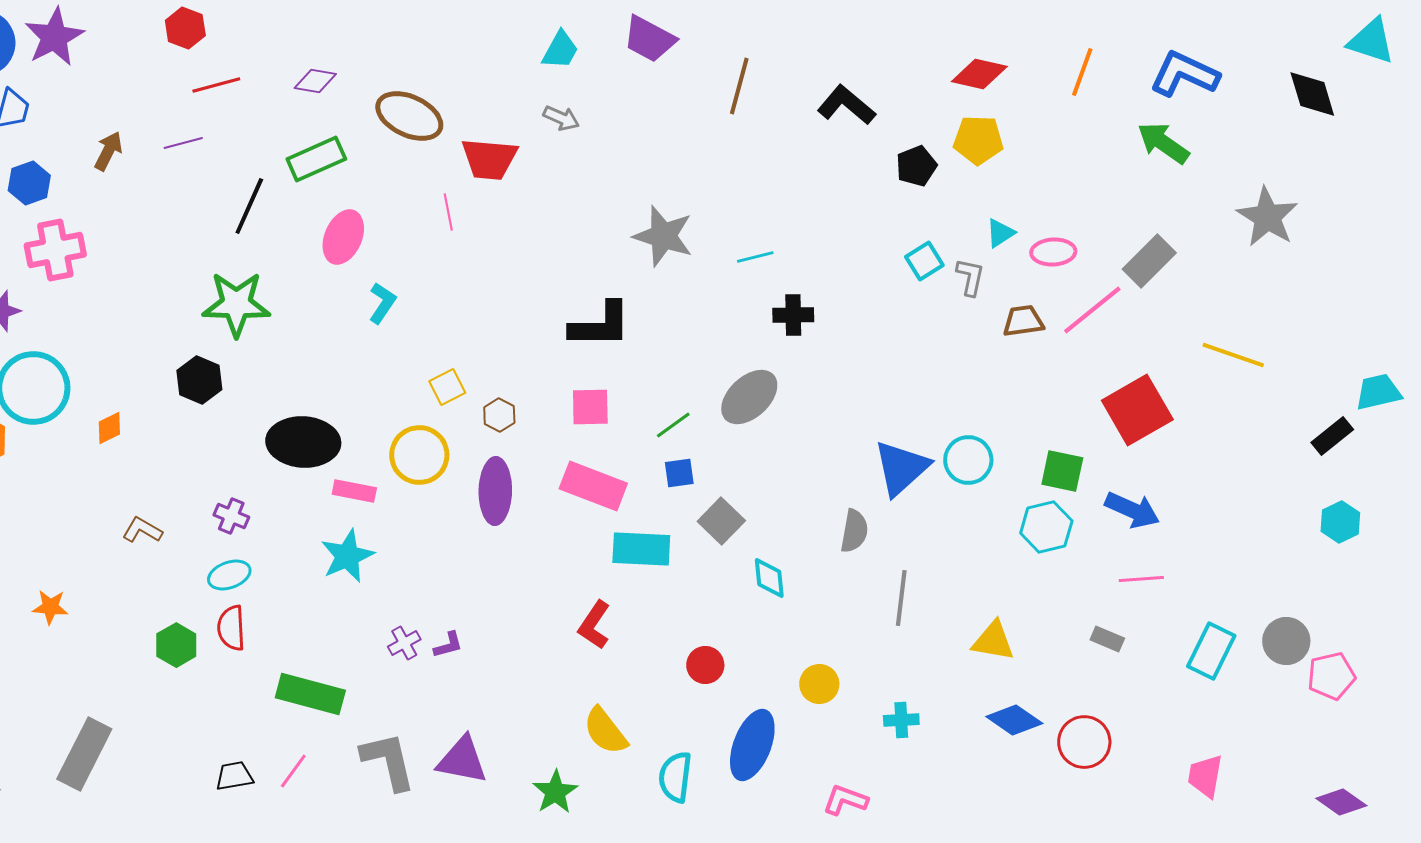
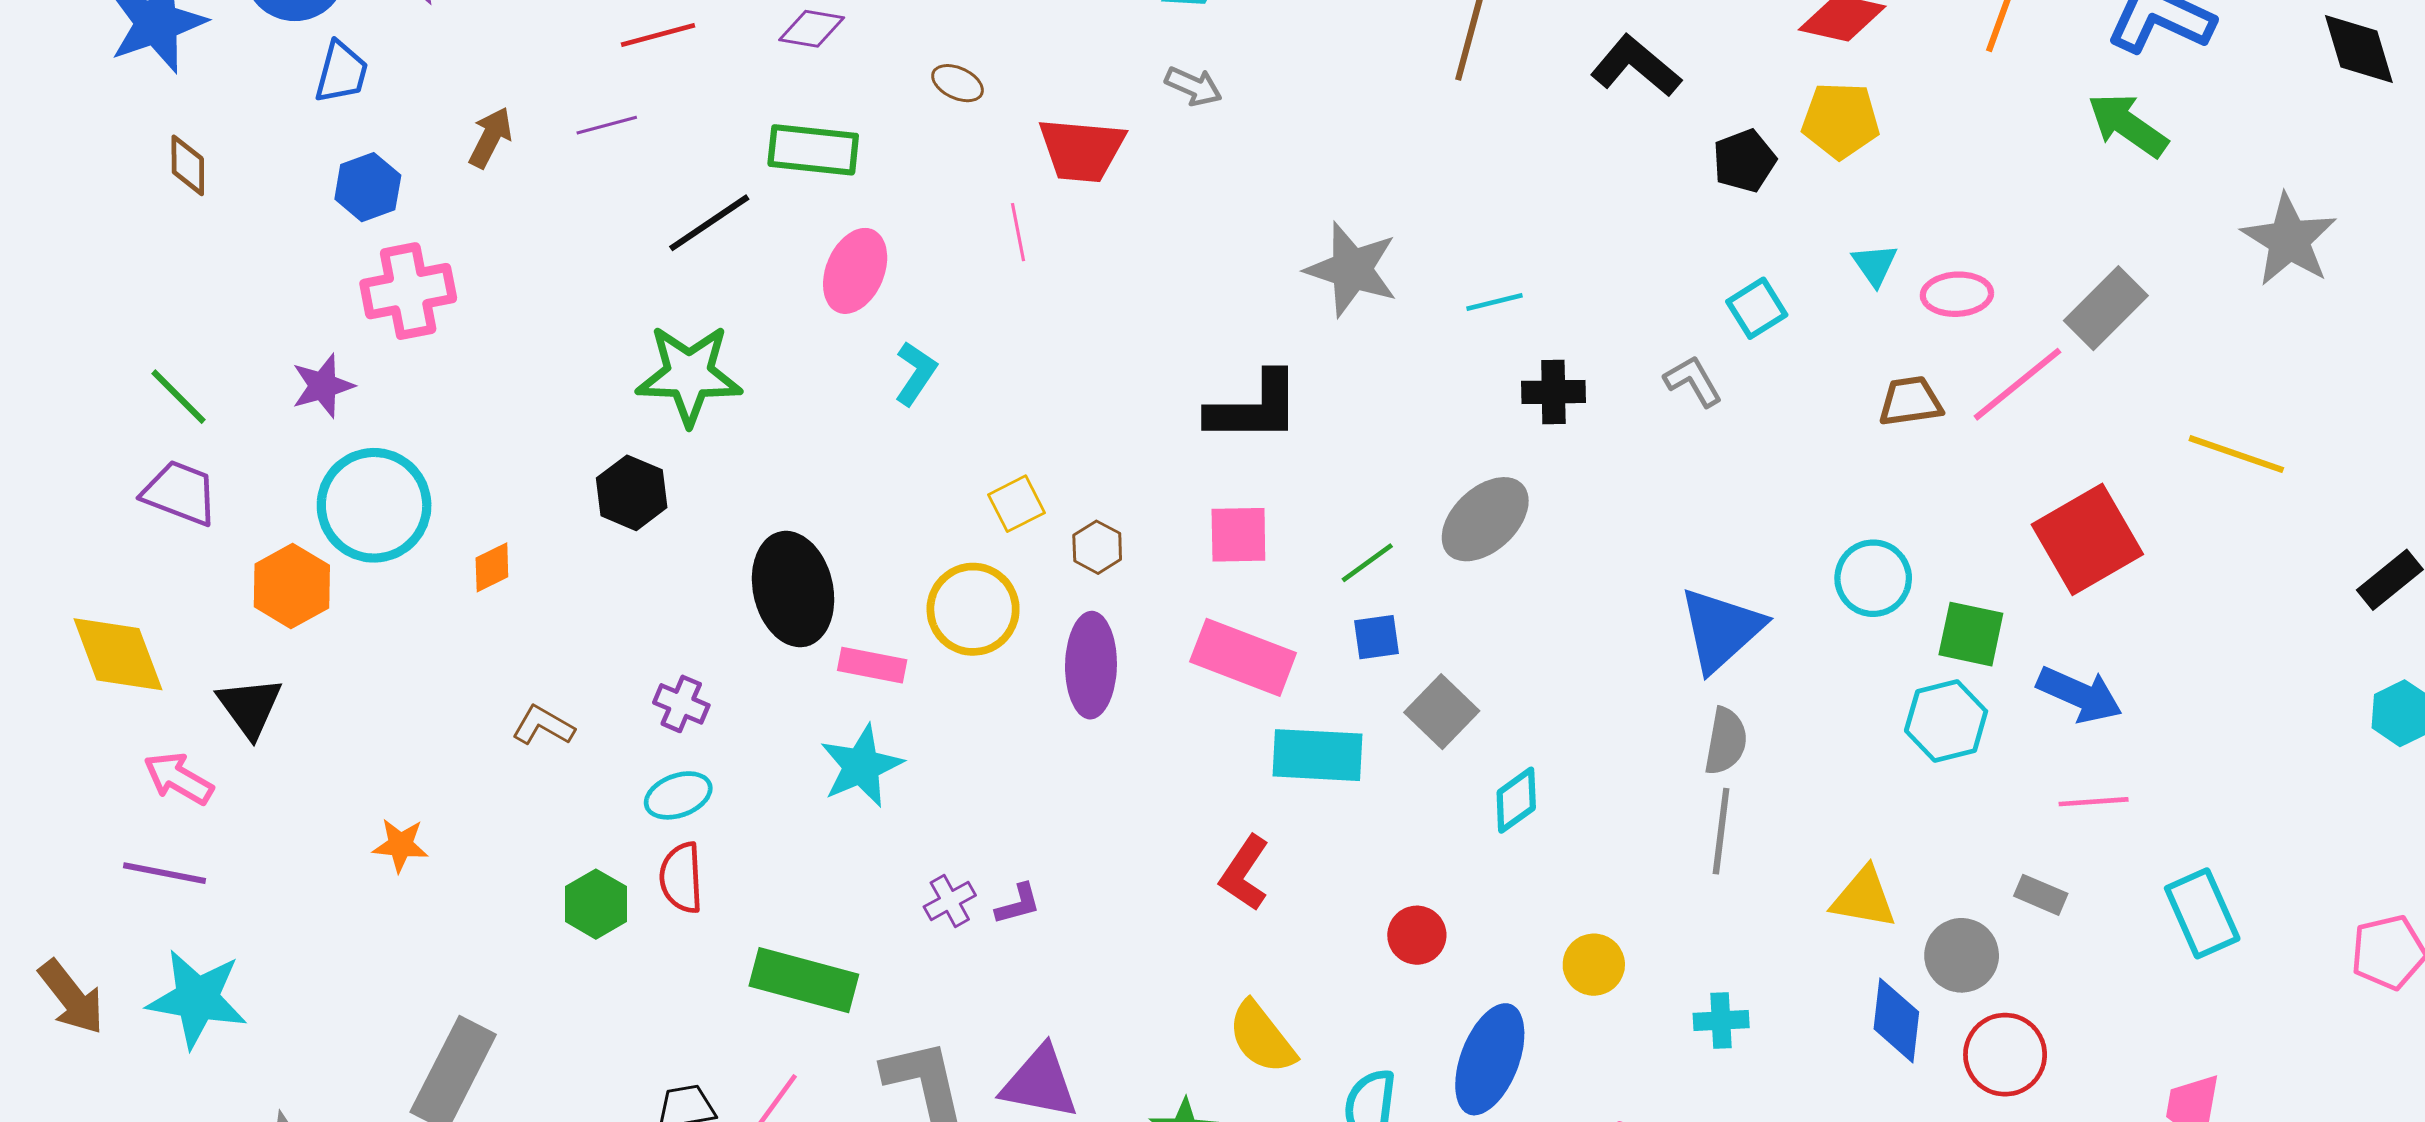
brown ellipse: (409, 116) -> (958, 83), size x0.5
green rectangle: (316, 159) -> (813, 150), turned 30
black line: (249, 206) -> (709, 223), turned 32
cyan triangle: (1000, 233) -> (1875, 265), turned -32
gray L-shape: (970, 277) -> (1693, 381), moved, turned -42
black ellipse: (303, 442) -> (793, 589), turned 74
cyan circle: (968, 460) -> (1873, 578), moved
gray semicircle: (854, 531) -> (1726, 741), moved
cyan diamond: (769, 578) -> (1516, 800), turned 60
gray circle: (1286, 641) -> (1962, 955), moved
cyan rectangle: (1211, 651) -> (2202, 913), turned -50
blue diamond: (1014, 720) -> (1896, 1020), turned 62

